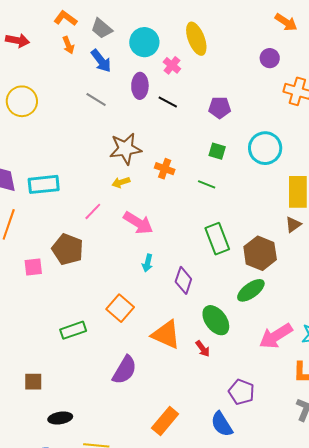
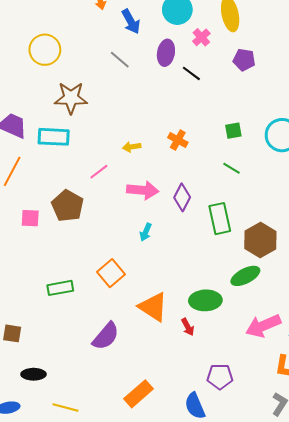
purple pentagon: (220, 108) -> (244, 60), moved
brown star: (125, 149) -> (71, 98), moved
green square: (217, 151) -> (233, 131), turned -36
green line: (207, 184) -> (231, 168), moved
pink arrow: (138, 223) -> (143, 190), turned -36
purple diamond: (183, 280) -> (182, 197), moved
green ellipse: (216, 320) -> (205, 300), turned -64
purple pentagon: (241, 392) -> (220, 377), turned -30

